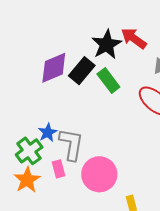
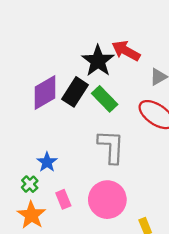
gray L-shape: (71, 144) -> (111, 147), moved
green cross: (29, 151) -> (30, 184), size x0.6

